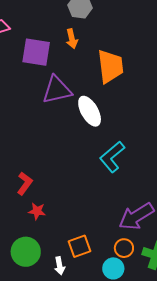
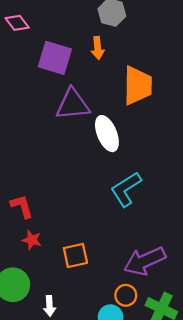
red L-shape: (25, 183) -> (22, 206), turned -60
orange square: (79, 246) -> (75, 256), moved

